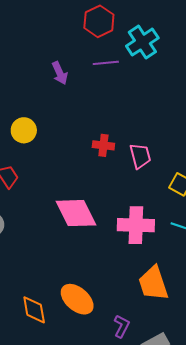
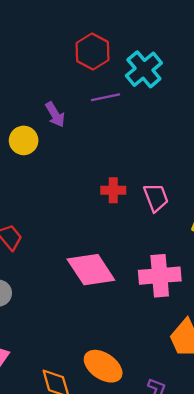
yellow circle: (24, 130) -> (24, 140), moved

